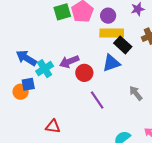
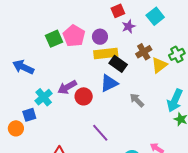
blue arrow: (26, 58) -> (23, 67), moved
orange circle: (21, 92) -> (16, 128), moved
gray arrow: (136, 93) -> (137, 100), moved
purple line: (97, 100) -> (100, 133), moved

